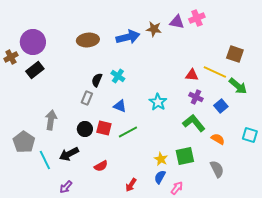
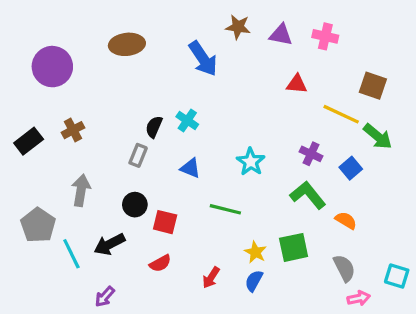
pink cross: (197, 18) -> (325, 36), moved, turned 35
brown star: (154, 29) -> (238, 27), moved
blue arrow: (128, 37) -> (203, 59), turned 70
brown ellipse: (88, 40) -> (127, 44), moved
brown cross: (11, 57) -> (73, 130), moved
black rectangle: (35, 70) -> (29, 141), moved
red triangle: (192, 75) -> (297, 84), moved
red square: (104, 128) -> (165, 222), moved
green line: (128, 132) -> (225, 209), moved, turned 42
cyan square: (250, 135) -> (397, 276), moved
red arrow: (131, 185) -> (211, 278), moved
pink arrow: (177, 188) -> (359, 298), moved, turned 40

